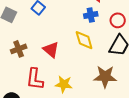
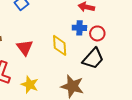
blue cross: (91, 15) -> (79, 28), moved

